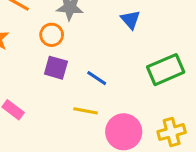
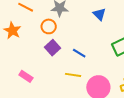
purple square: (56, 68) -> (52, 48), turned 35

